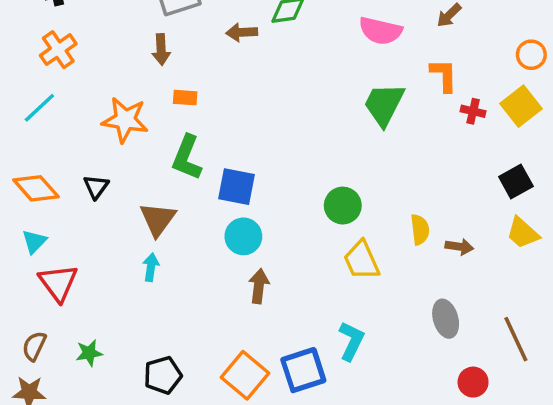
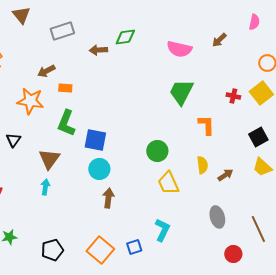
brown arrow: (161, 50) -> (46, 71), moved, turned 66
orange L-shape: (444, 75) -> (206, 125), moved
brown arrow: (459, 247) -> (225, 175), turned -42
blue square: (303, 370) -> (134, 247), size x0.6

